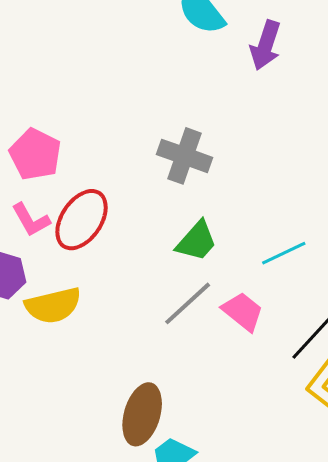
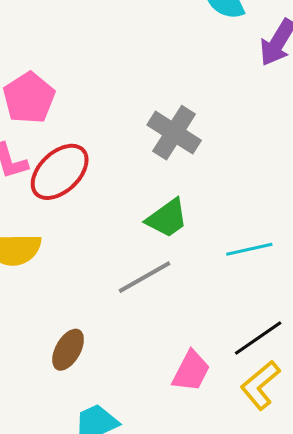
pink trapezoid: (243, 312) -> (191, 371), moved, turned 66
brown ellipse: (142, 414) -> (68, 350), moved, size x0.7

